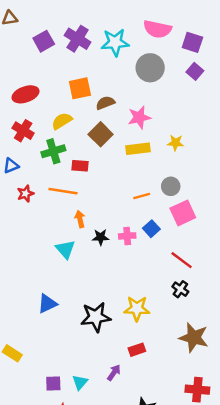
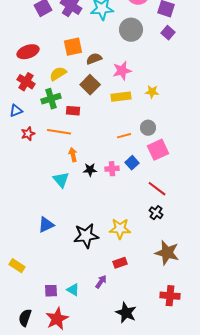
cyan triangle: (80, 382) -> (73, 290), turned -40

